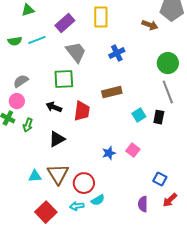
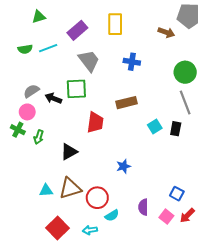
blue cross: (117, 53) -> (132, 62), turned 35
black arrow: (54, 107) -> (53, 98), moved
pink square: (133, 150) -> (166, 217), moved
brown triangle: (58, 174) -> (70, 188), turned 45
purple semicircle: (143, 204) -> (143, 207), moved
cyan arrow: (77, 206) -> (90, 230), moved

